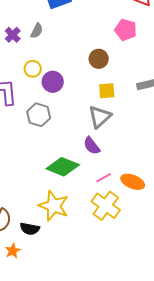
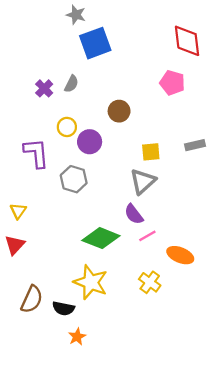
brown circle: (99, 59) -> (119, 111), moved
pink line: (104, 178) -> (147, 236), moved
yellow cross: (106, 206) -> (150, 282), size x0.7
orange star: (13, 251) -> (77, 337), moved

